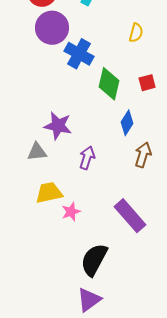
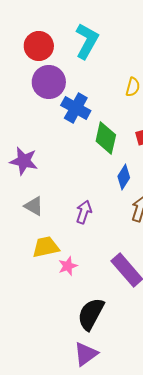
purple star: (58, 126) -> (24, 161), moved
gray triangle: (37, 152) -> (34, 206), turned 35

